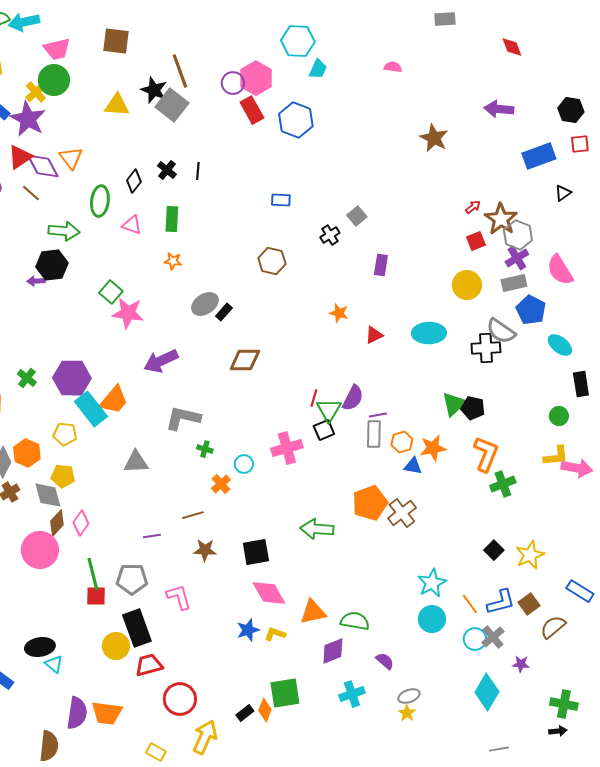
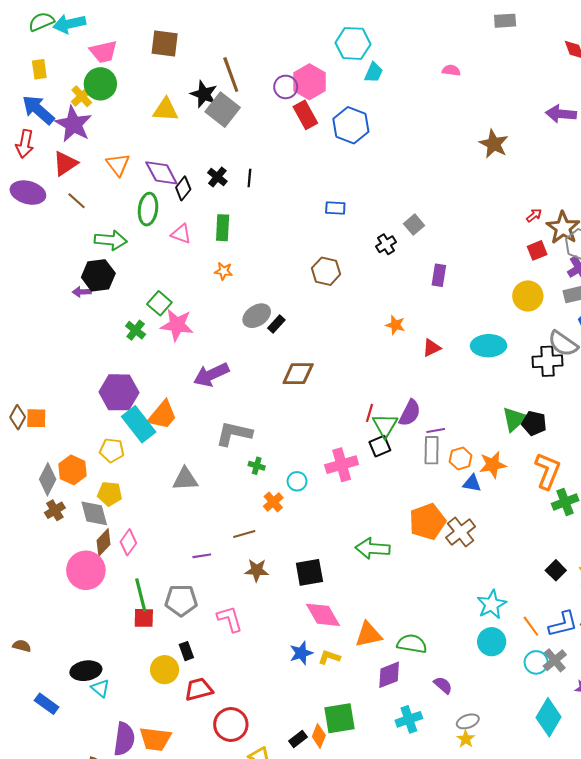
purple diamond: (43, 166) -> (161, 173), moved
green cross: (27, 378) -> (136, 330), moved
black rectangle: (137, 628) -> (186, 651), size x0.5

